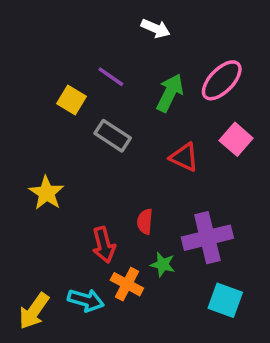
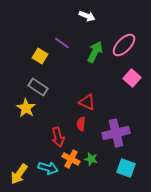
gray rectangle: (113, 136) -> (38, 87), moved
red triangle: (184, 157) -> (87, 102), moved
green star: (163, 264) -> (91, 159), moved

